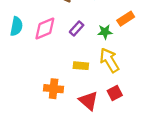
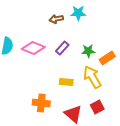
orange rectangle: (126, 19) -> (107, 58), moved
pink diamond: (45, 29) -> (33, 48), turned 45

